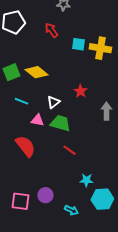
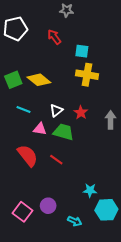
yellow cross: (100, 48) -> (87, 75), moved
red star: (80, 91) -> (81, 113), moved
red line: (69, 150) -> (56, 160), moved
pink square: (20, 201) -> (23, 212), turned 30

